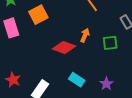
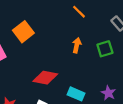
red diamond: (64, 47) -> (45, 78), moved

